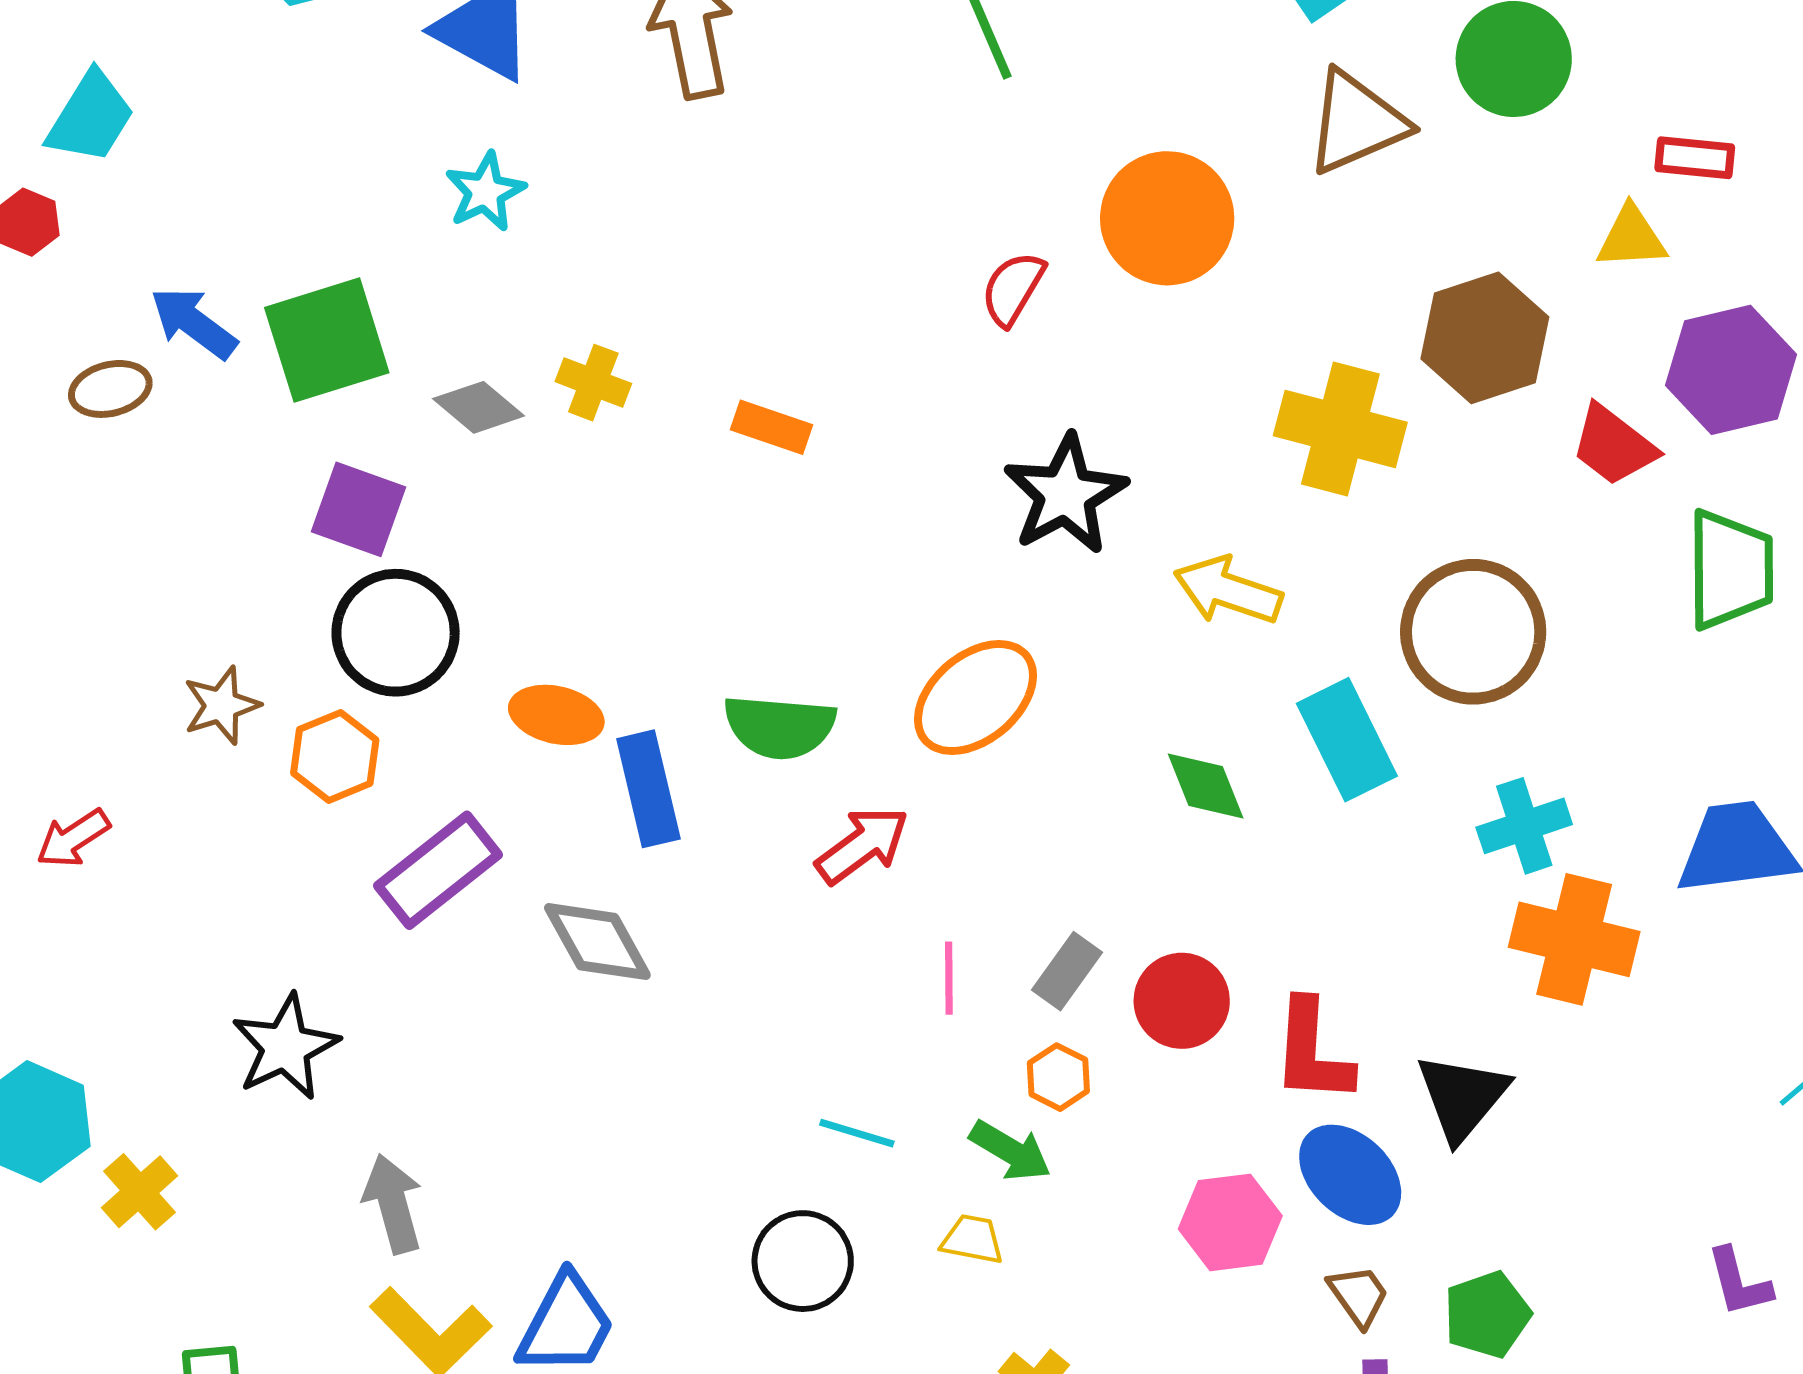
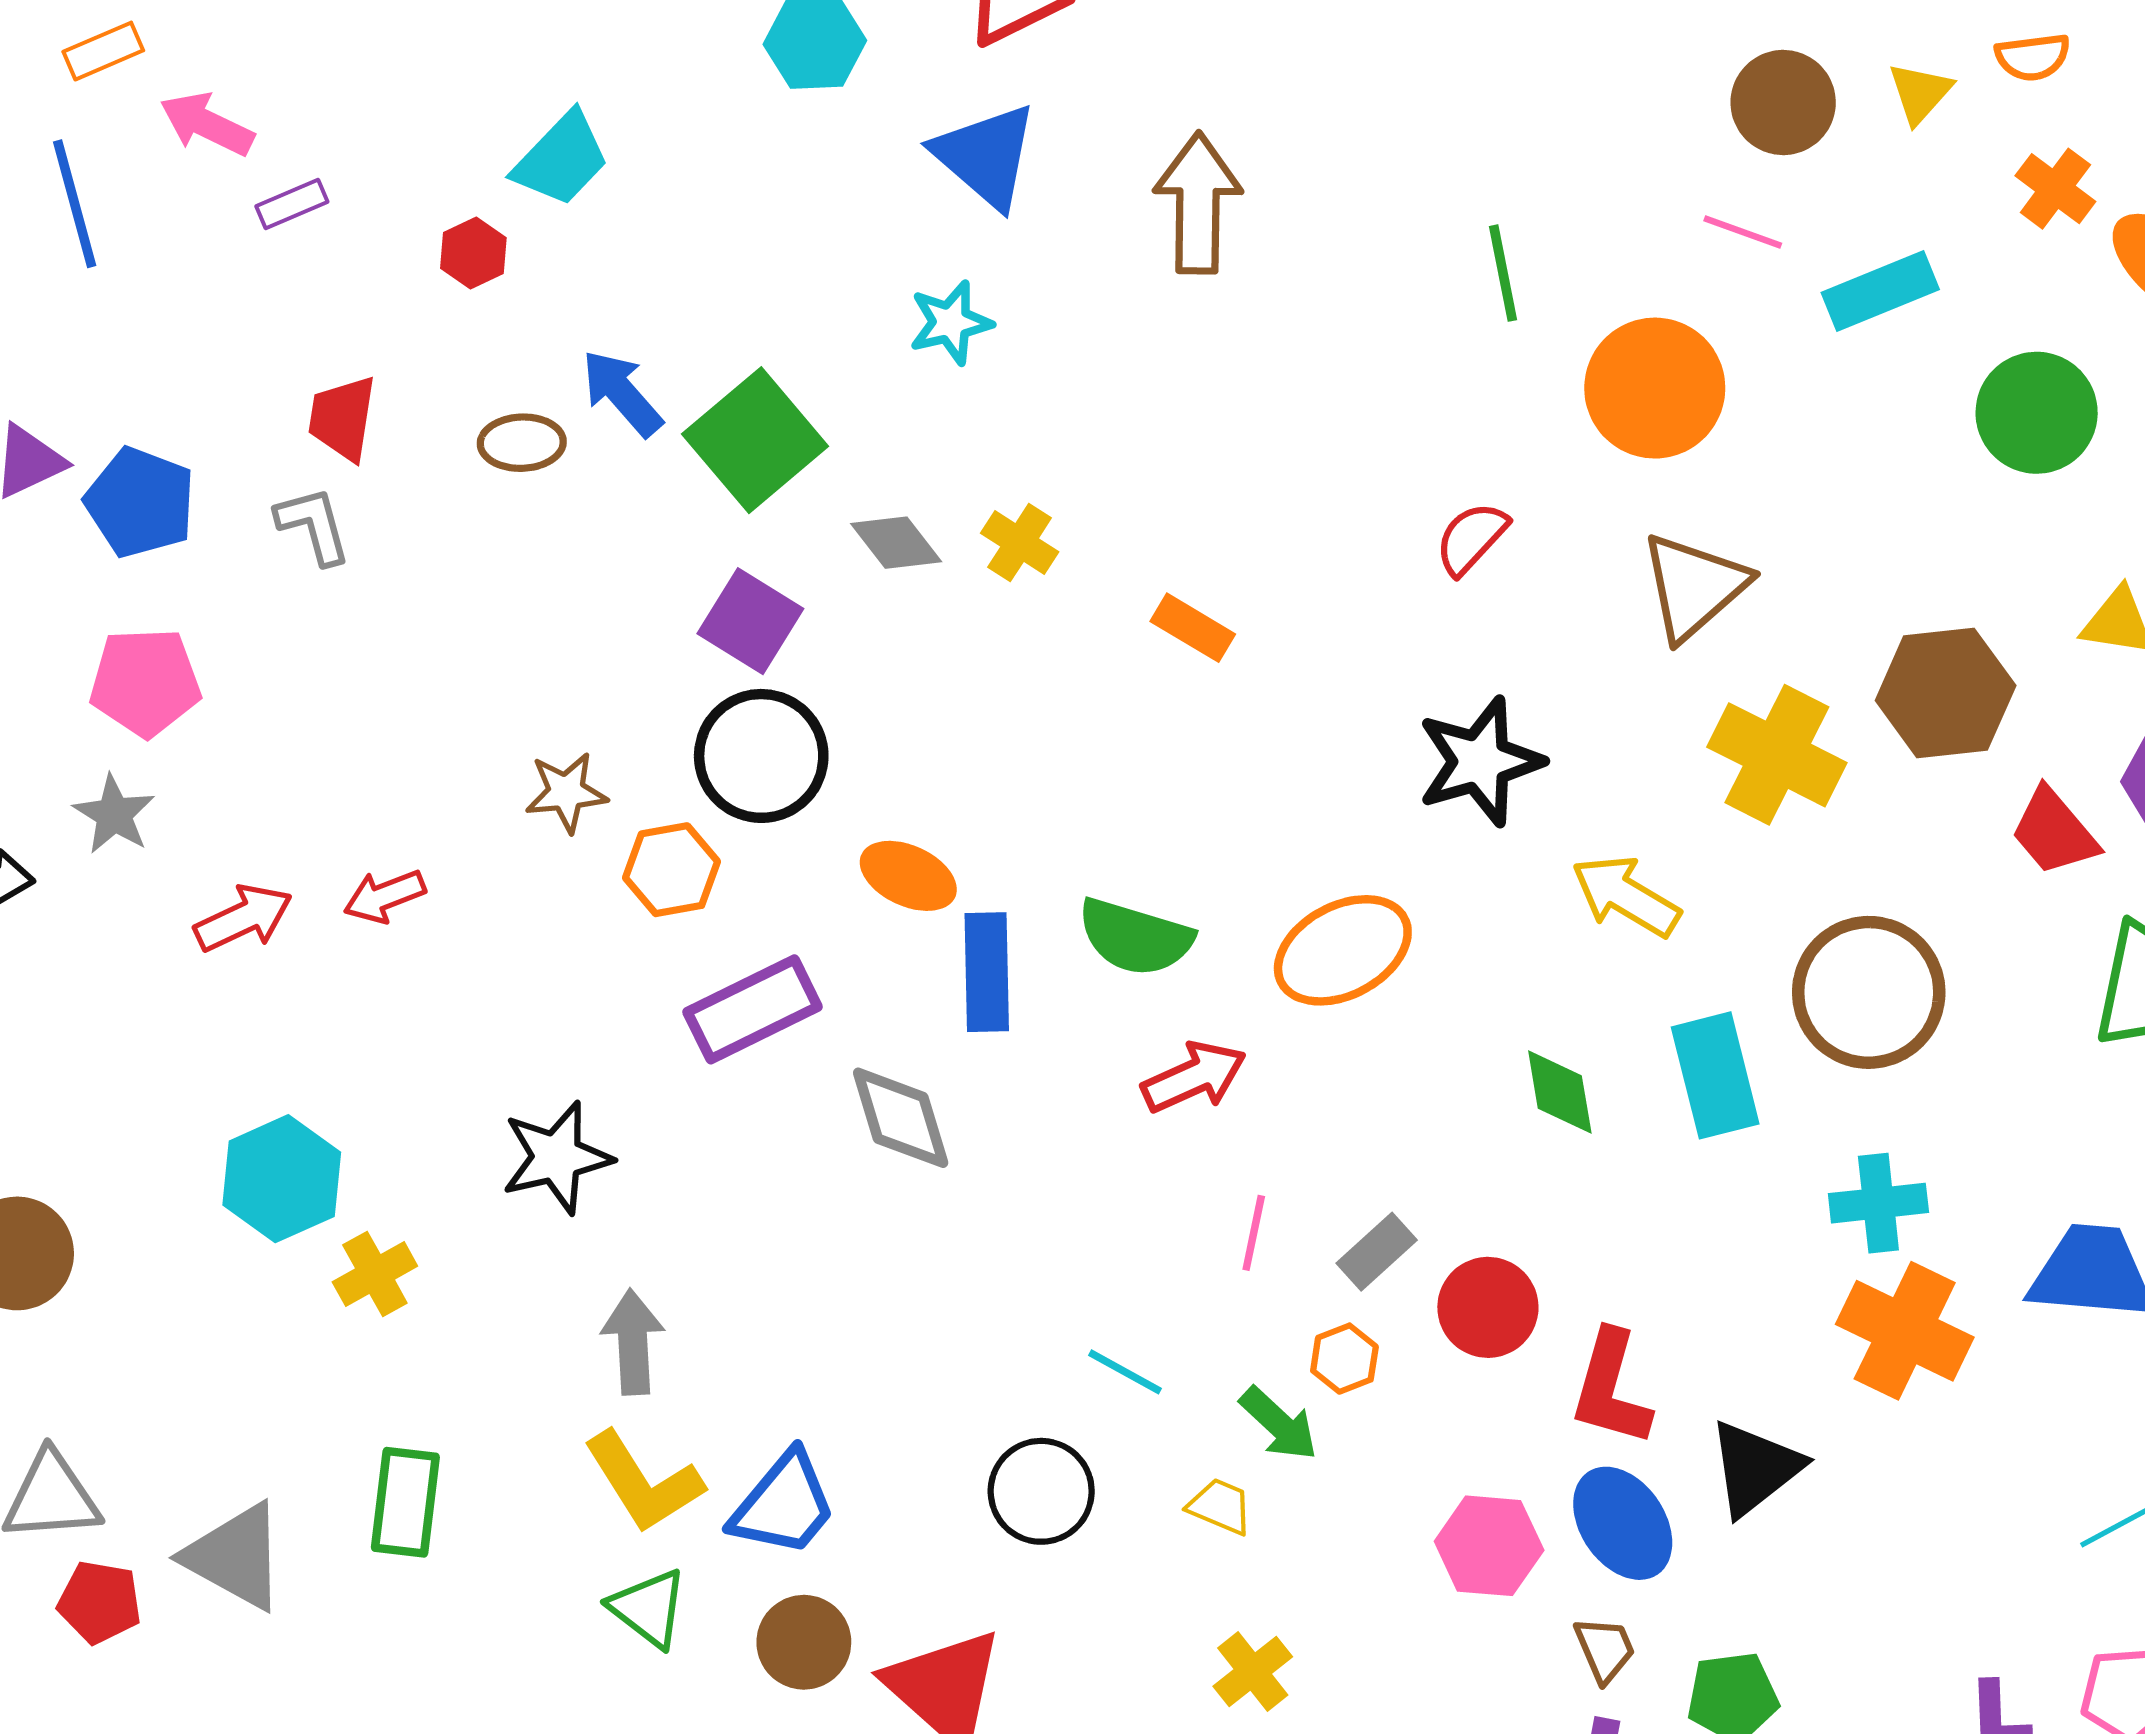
brown triangle: (1357, 122) -> (1694, 586), moved, turned -30
orange circle: (1167, 218) -> (1655, 388), moved
green square: (327, 340) -> (755, 440), turned -35

